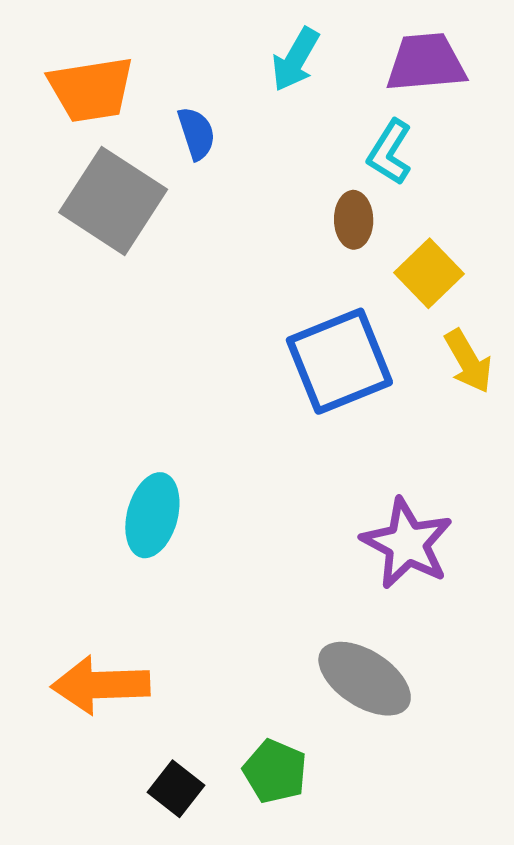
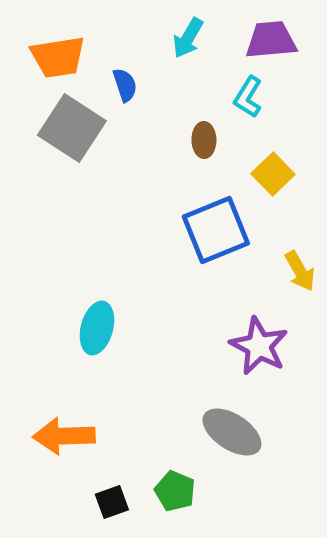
brown ellipse: (354, 220) -> (204, 140), moved
yellow arrow: (468, 361) -> (300, 271), moved
black square: (176, 789) -> (112, 502), turned 32

